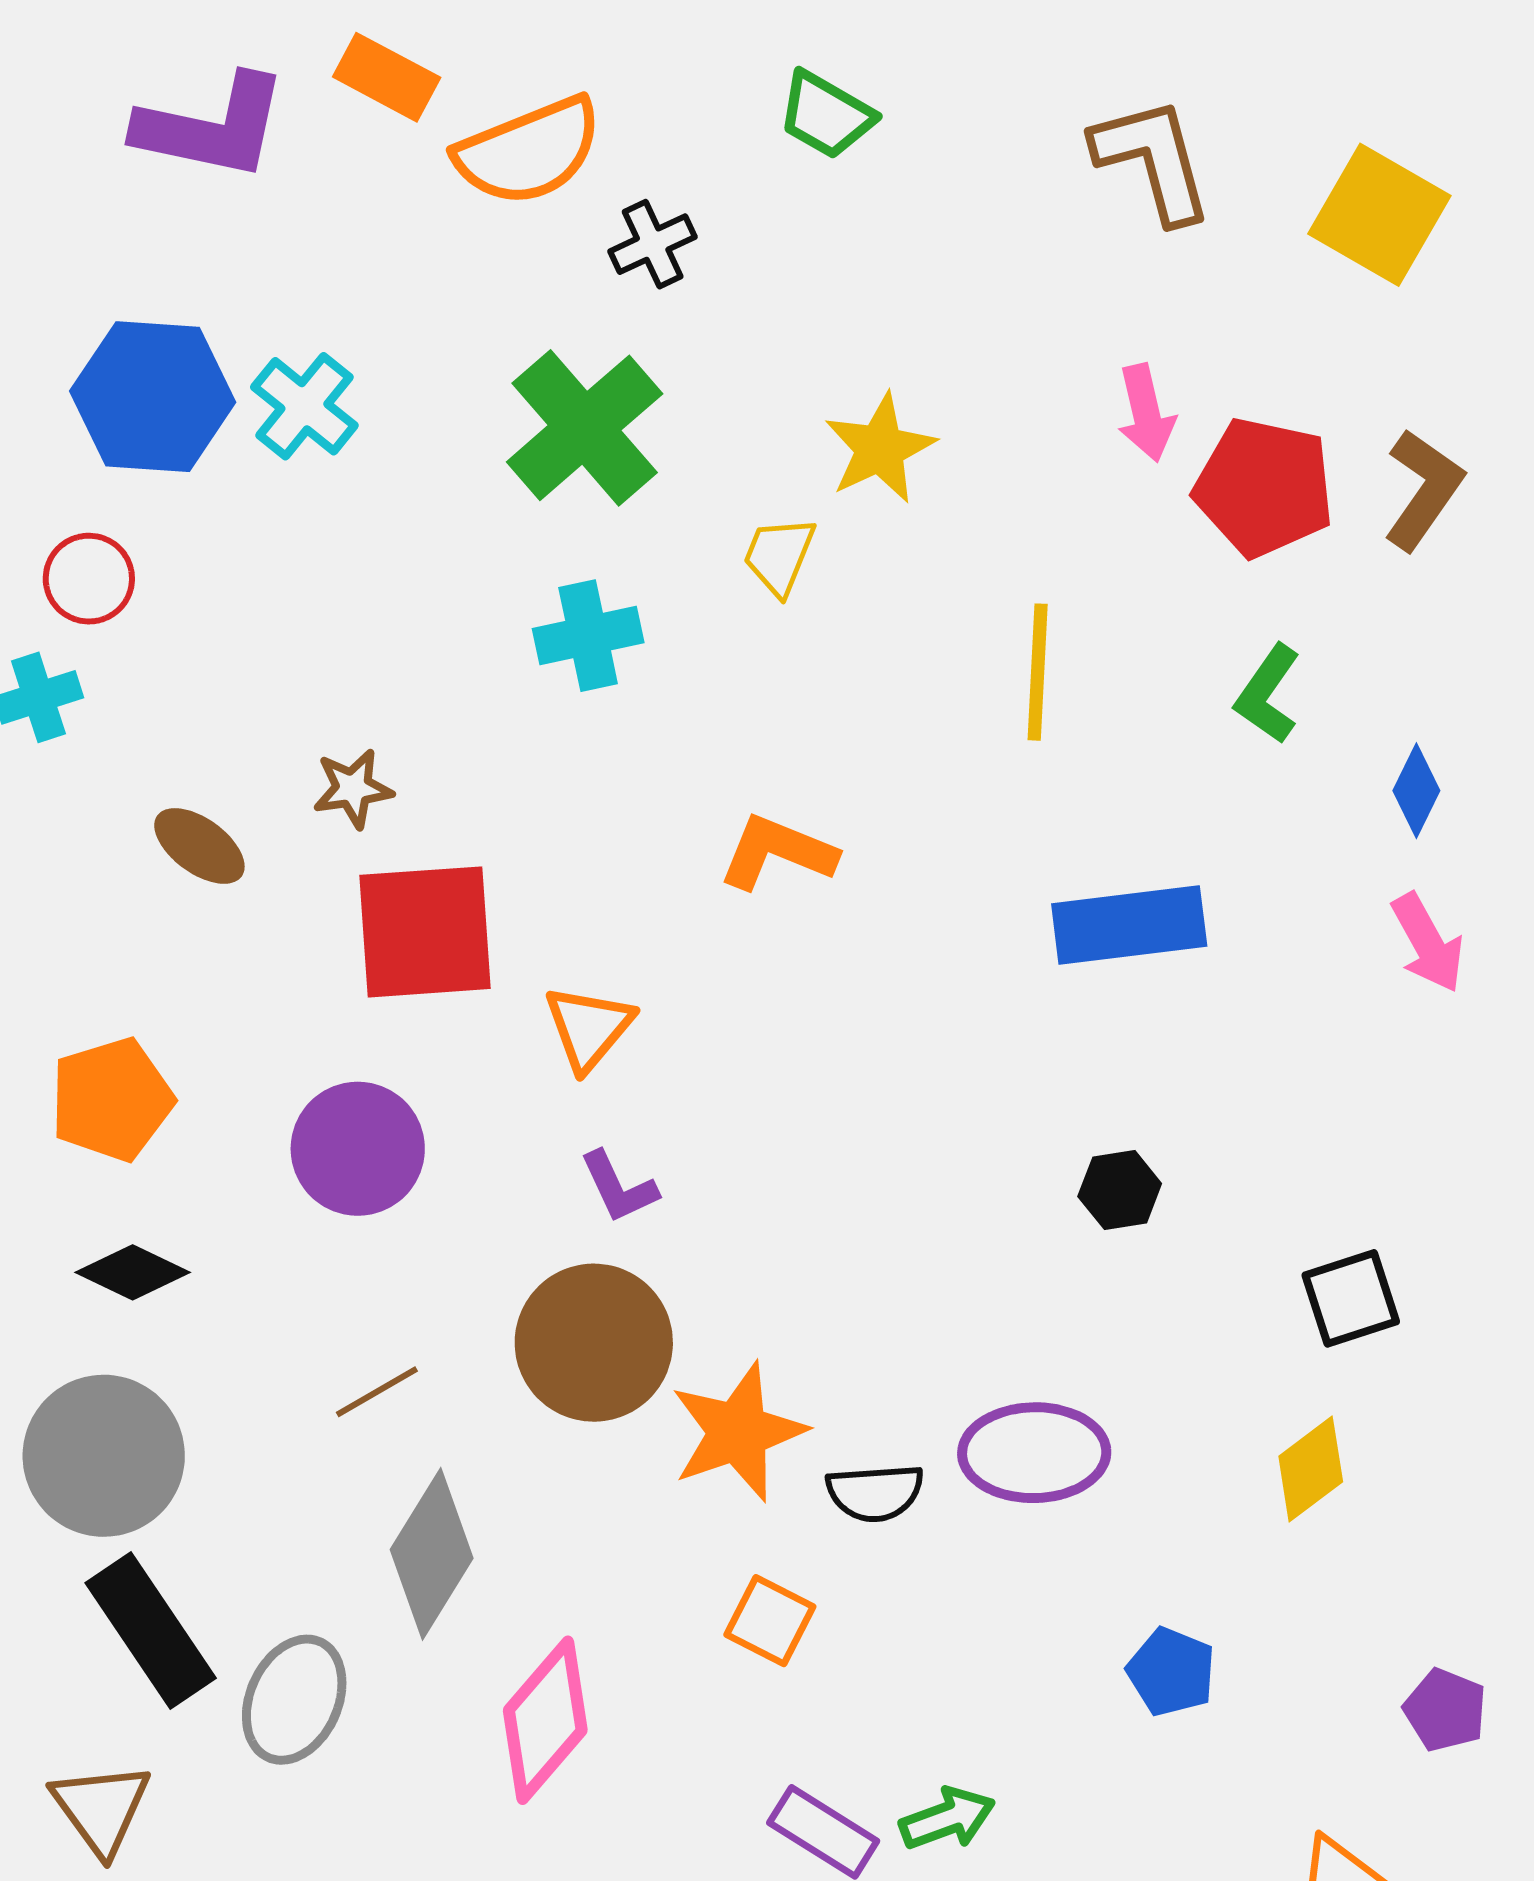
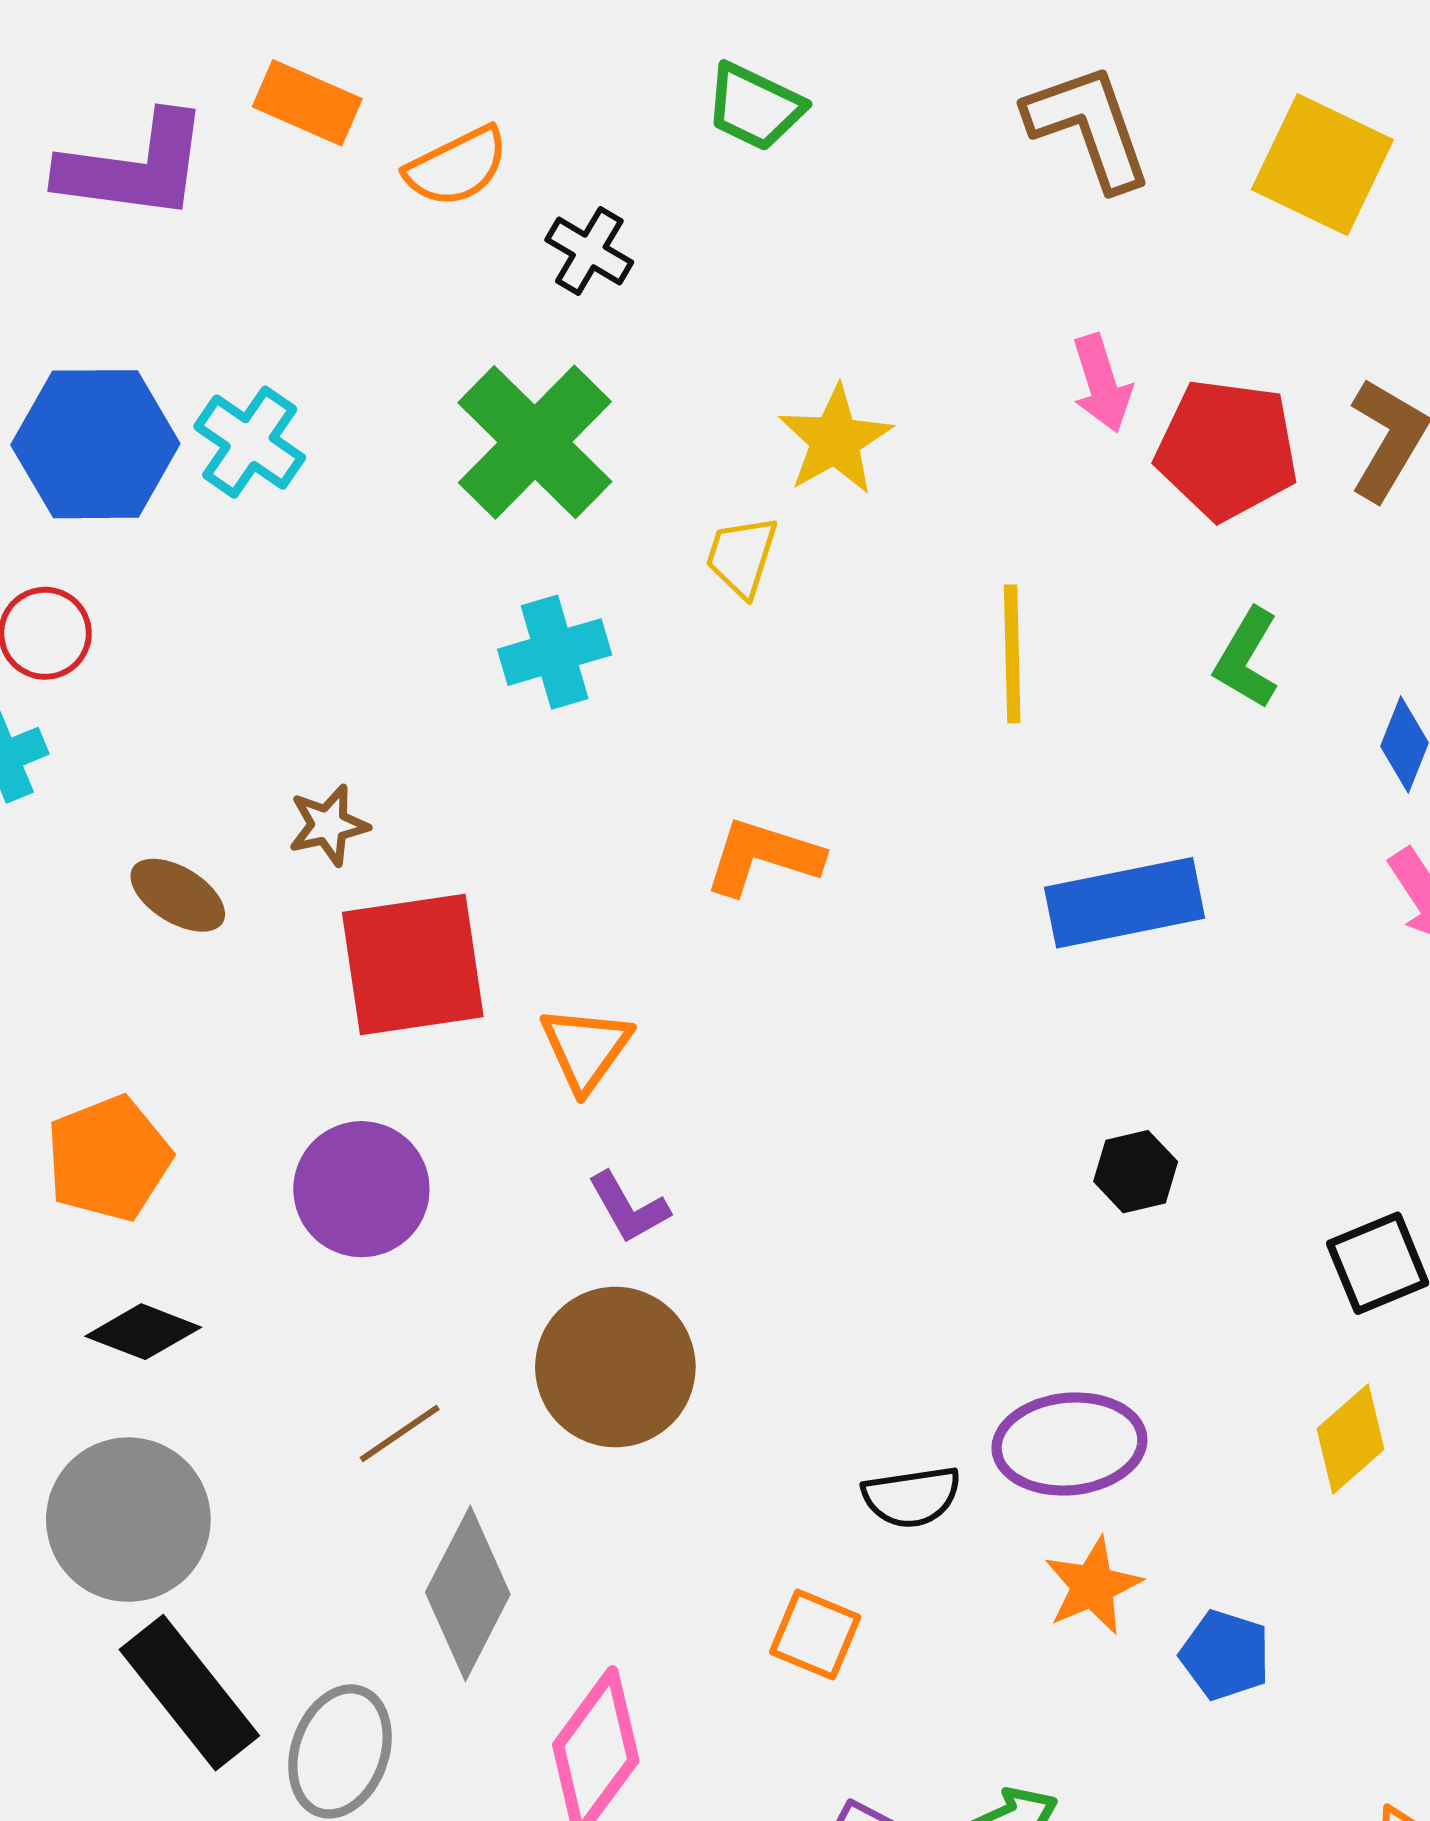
orange semicircle: (529, 151) -> (457, 167), size x0.7
black cross: (653, 244) -> (589, 251), turned -30
orange star: (738, 1432) -> (1093, 1586), moved, size x0.7

